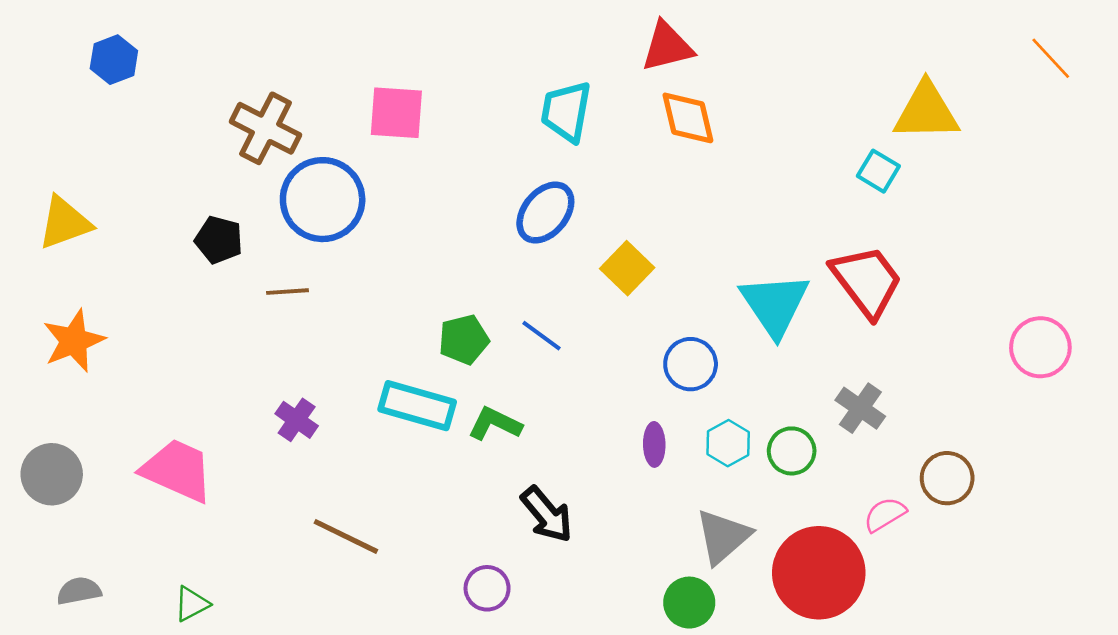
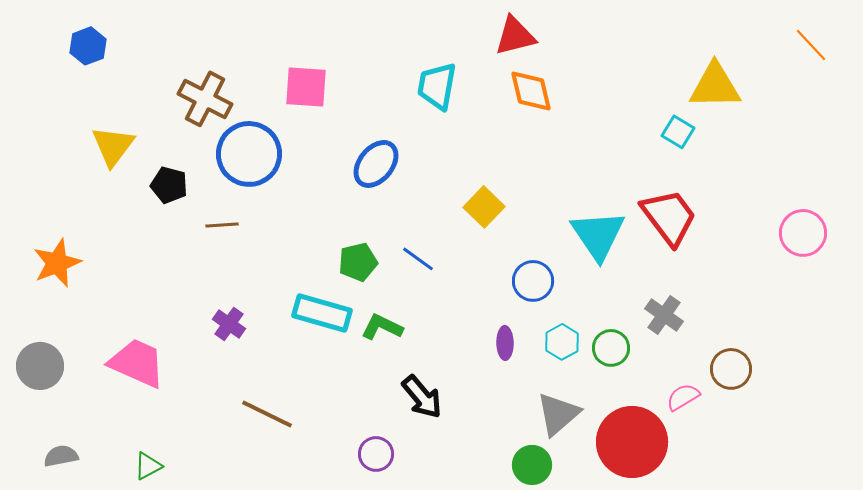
blue ellipse: (545, 213) -> (376, 164), moved
yellow triangle: (65, 223) -> (113, 146), moved, turned -33
pink circle: (1040, 347) -> (803, 233), moved

